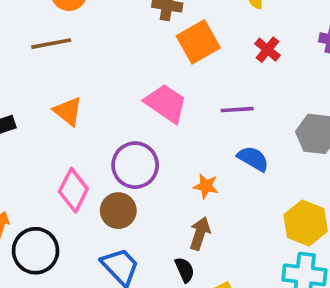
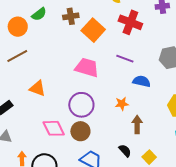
red cross: (267, 50) -> (130, 22), size x1.6
purple line: (237, 110) -> (125, 59), turned 42
pink diamond: (73, 190) -> (54, 128), turned -35
brown arrow: (200, 233) -> (137, 124), moved

